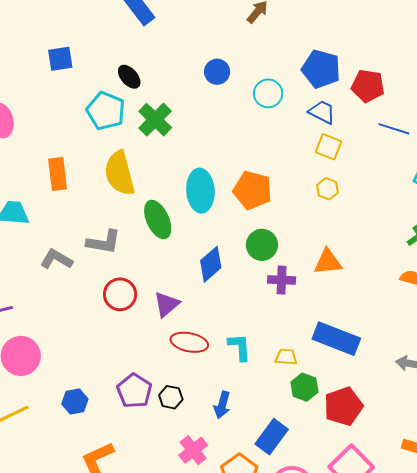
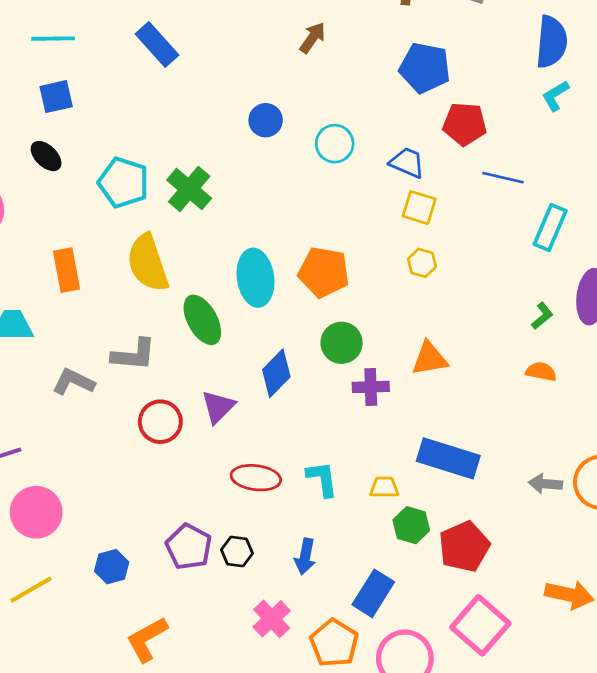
blue square: (60, 59) -> (56, 97), moved
blue pentagon: (321, 69) -> (425, 68), moved
black ellipse: (129, 77) -> (46, 156), moved
purple triangle: (167, 304) -> (218, 407), moved

